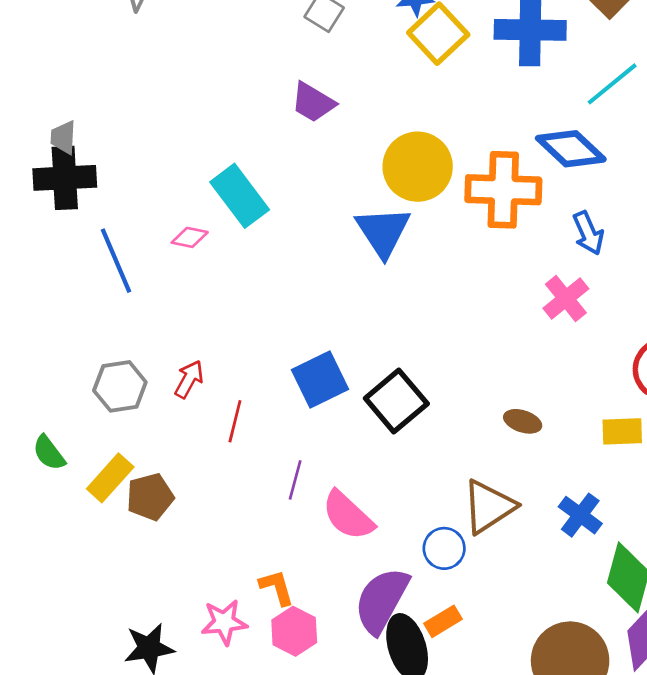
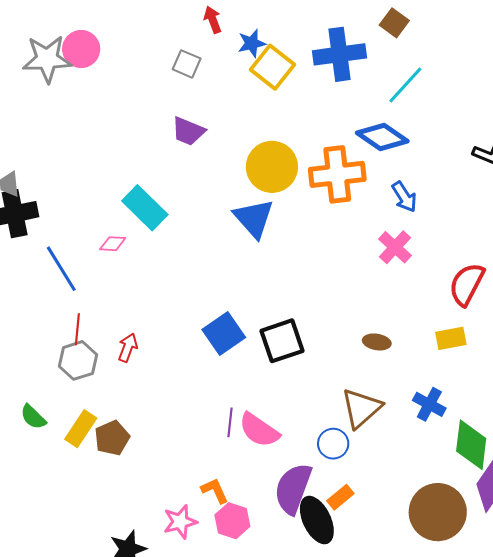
black square: (396, 401) -> (282, 341), turned 30
red line: (235, 421) -> (77, 329), moved
purple line: (295, 480) -> (230, 422), moved

